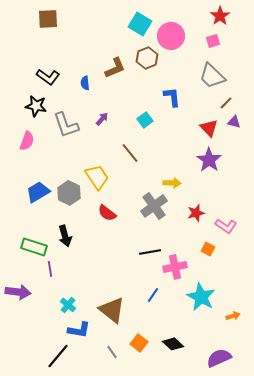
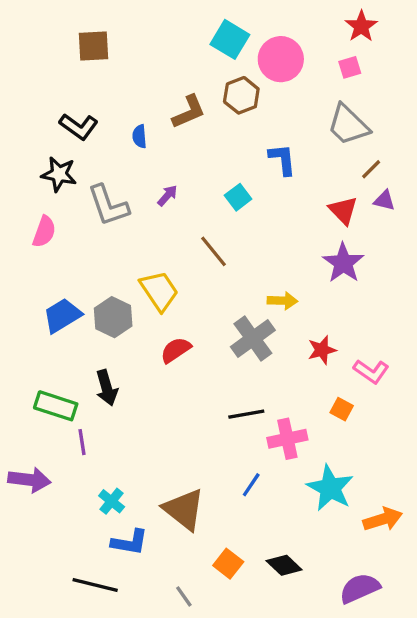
brown square: (48, 19) -> (93, 46), moved
red semicircle: (107, 213) -> (176, 350), turned 108
orange arrow: (233, 316) -> (383, 519), size x1.6
gray line: (112, 352) -> (184, 596), moved
black line: (58, 356) -> (95, 585), turned 64

